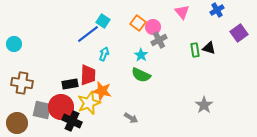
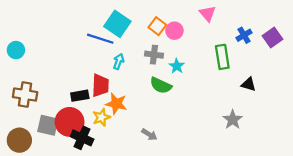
blue cross: (217, 10) -> (244, 35), moved
cyan square: (103, 21) -> (117, 24), size x1.6
blue line: (88, 34) -> (100, 39), turned 55
gray cross: (159, 40) -> (154, 55), moved, turned 35
black triangle: (209, 48) -> (249, 84), moved
green rectangle: (195, 50) -> (222, 57), size x1.5
cyan star: (141, 55) -> (177, 66), moved
yellow star: (89, 103) -> (101, 117), size x0.7

